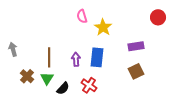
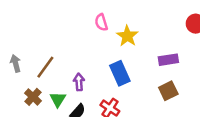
brown line: (49, 57) -> (45, 67), moved, turned 36
blue rectangle: (97, 57) -> (120, 73), turned -30
purple arrow: (76, 59) -> (79, 82), moved

